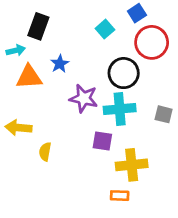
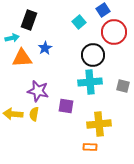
purple star: (84, 98) -> (38, 91), moved
yellow arrow: (18, 128) -> (13, 114), moved
purple square: (102, 141) -> (66, 106), moved

